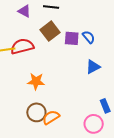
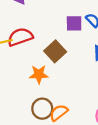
brown square: (50, 31) -> (55, 51), moved

